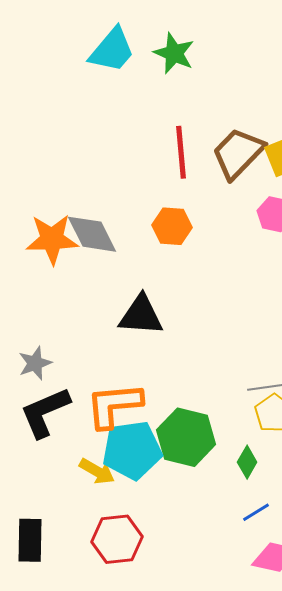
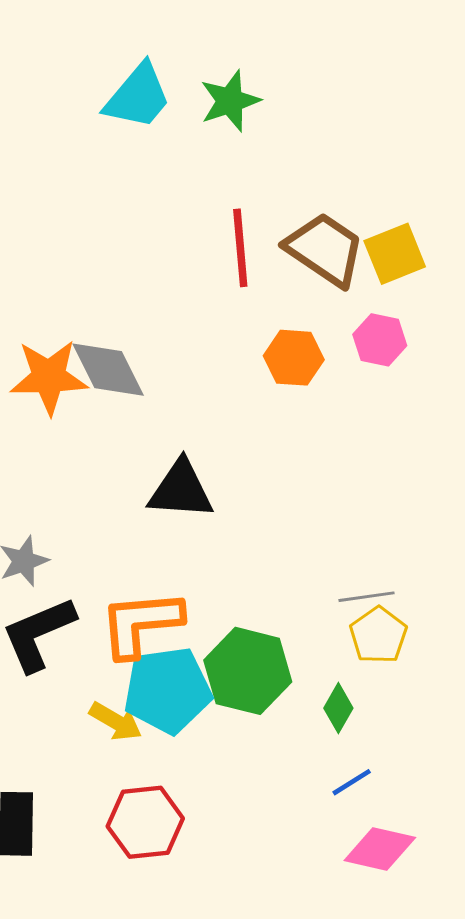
green star: (174, 53) -> (230, 101), turned 30
brown trapezoid: (238, 153) -> (325, 249), turned 80
orange hexagon: (172, 226) -> (294, 358), moved

